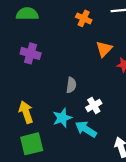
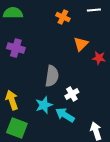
gray semicircle: (71, 85) -> (52, 76), size x1.5
green square: (32, 144) -> (17, 128), turned 35

